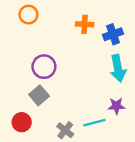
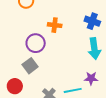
orange cross: (85, 24) -> (55, 25), moved
blue cross: (113, 34) -> (92, 21), turned 35

